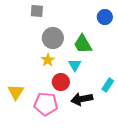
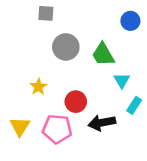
yellow star: (48, 60) -> (39, 87), moved
cyan triangle: (75, 65) -> (122, 80), moved
yellow triangle: (16, 92) -> (20, 126), moved

